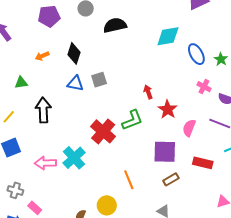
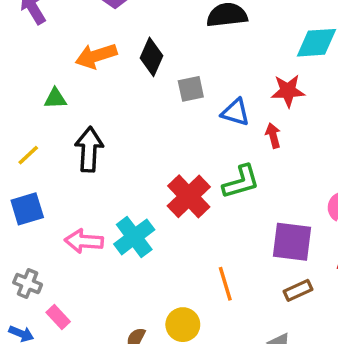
orange arrow: (42, 56) -> (96, 56), size x1.6
gray square: (99, 80) -> (191, 89), moved
blue triangle: (75, 83) -> (235, 112), moved
red star: (168, 109) -> (288, 91), moved, turned 30

